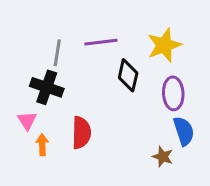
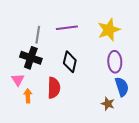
black diamond: (128, 75) -> (70, 62), moved

